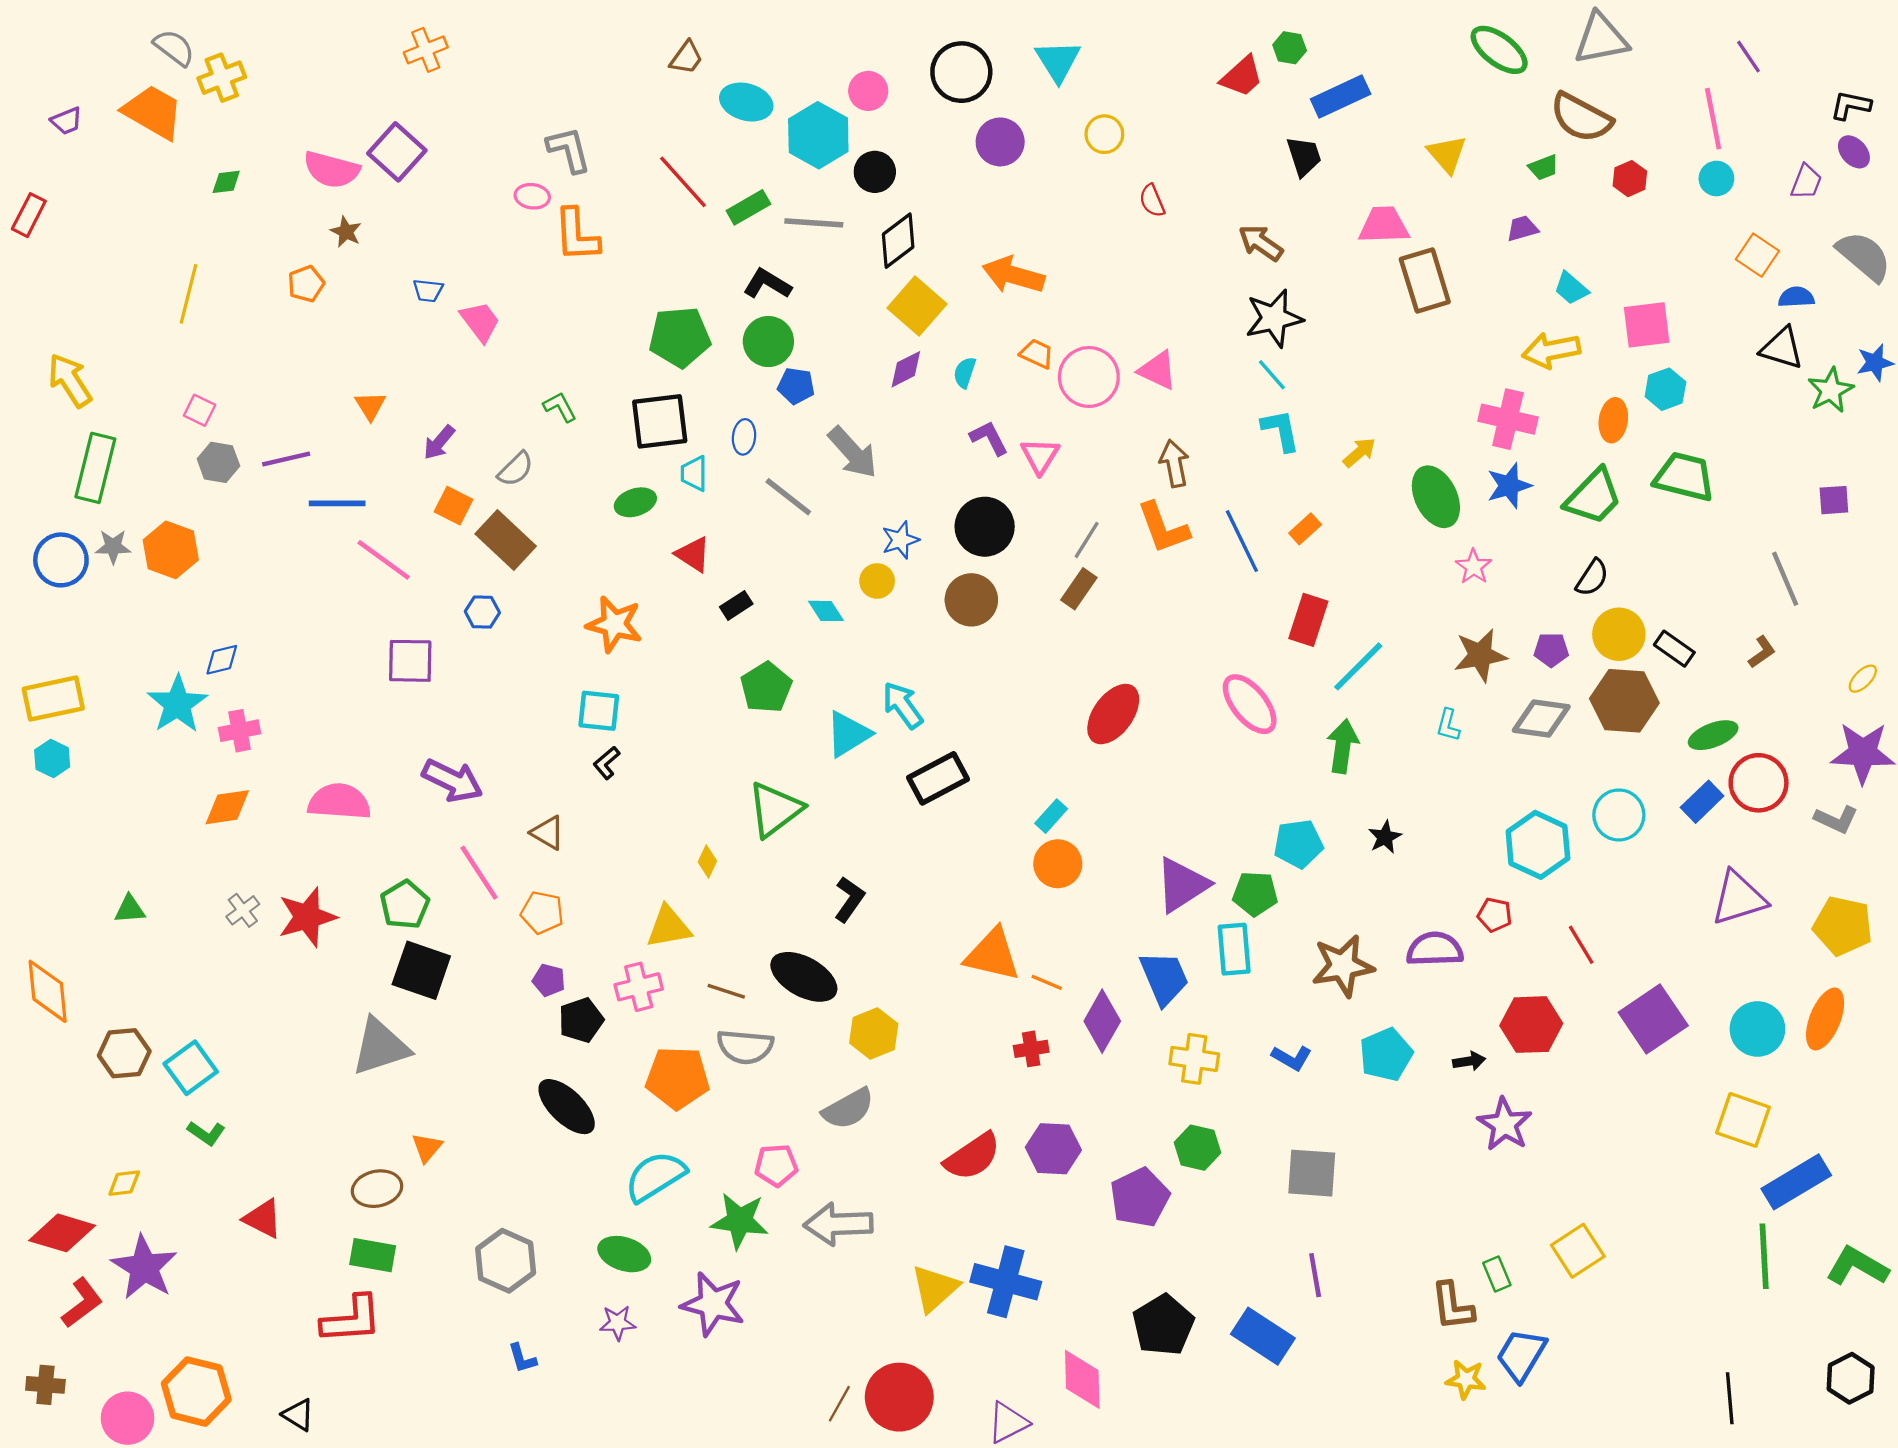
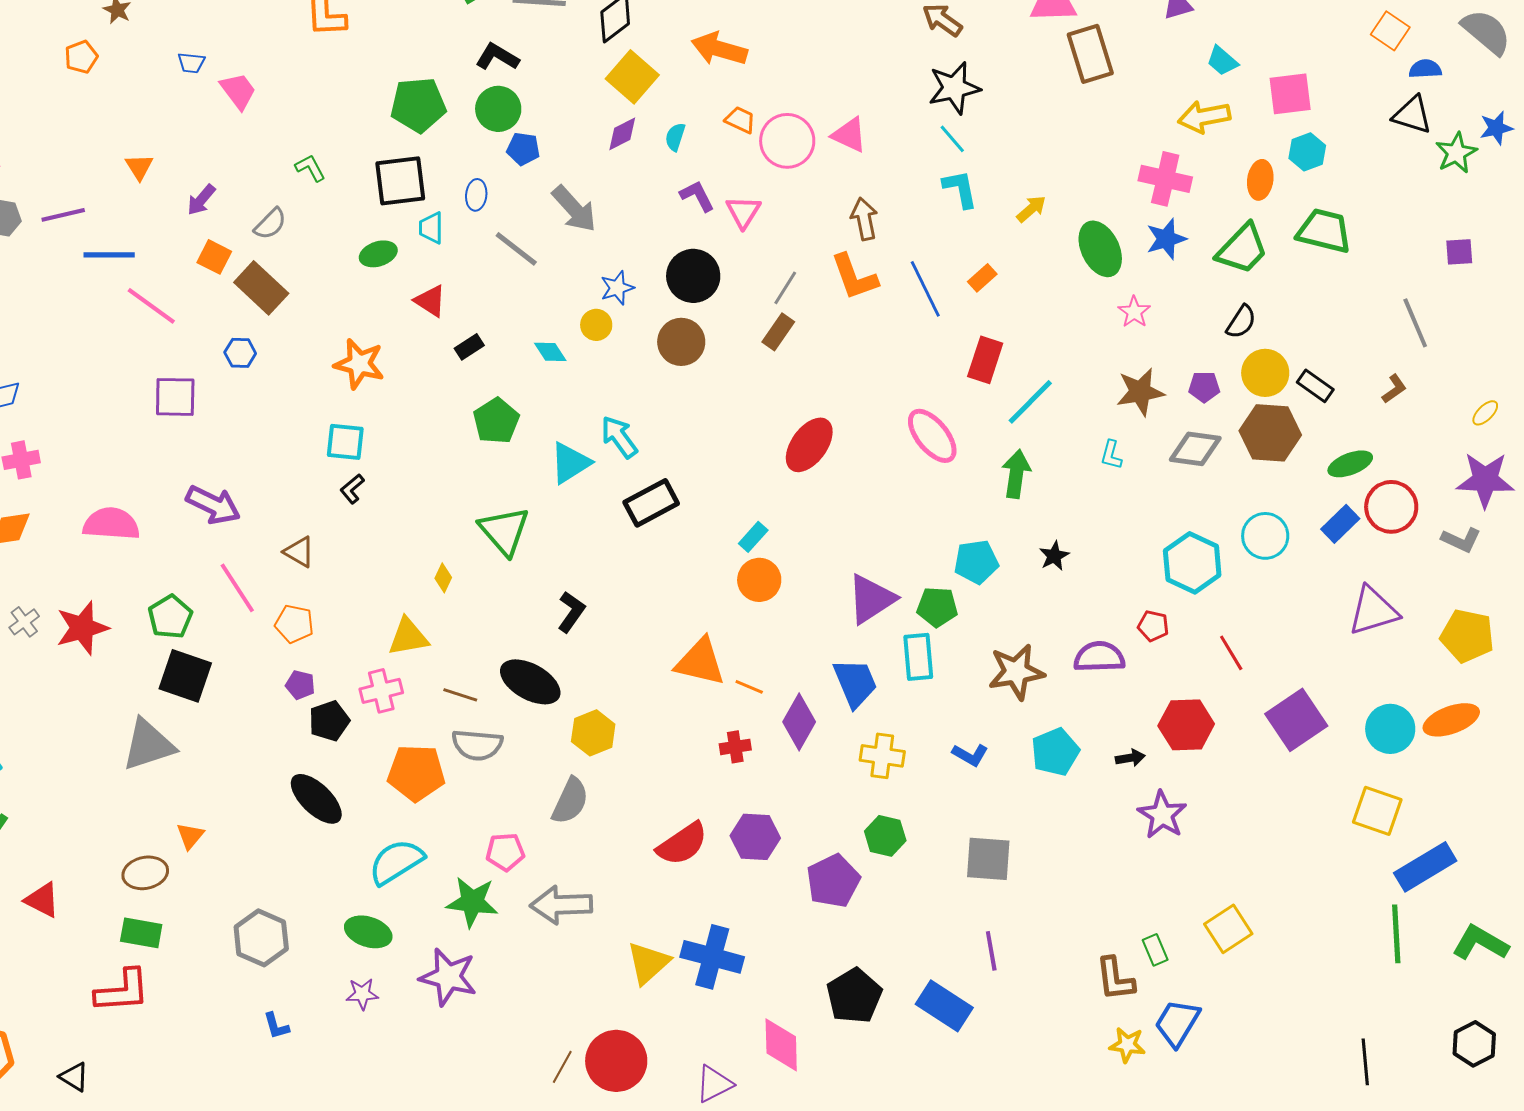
green triangle: (775, 809) -> (504, 531), turned -34
orange ellipse: (1825, 1019) -> (1451, 720), turned 48
gray semicircle: (848, 1109) -> (570, 801), turned -36

